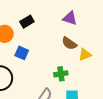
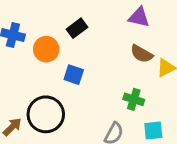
green cross: (61, 74) -> (134, 99), turned 32

